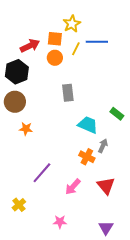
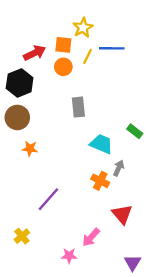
pink arrow: (73, 187) -> (91, 237), moved
purple triangle: (106, 228) -> (132, 263), moved

